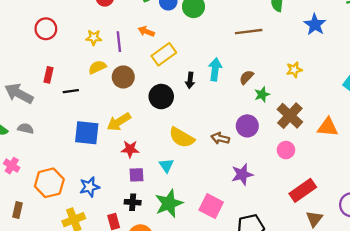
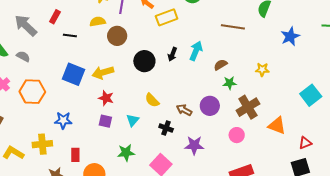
yellow rectangle: (164, 54) -> (167, 17), moved
yellow semicircle: (182, 137) -> (152, 100), size x0.7
orange hexagon: (49, 183) -> (32, 92), moved
black cross: (133, 202) -> (166, 128), moved
green star: (169, 203) -> (126, 153), size x0.7

